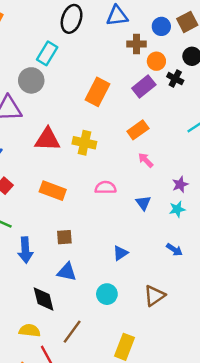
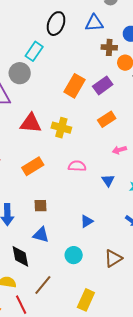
purple rectangle: (144, 86) -> (103, 85), moved
pink arrow: (146, 160) -> (119, 150), moved, turned -64
orange rectangle: (53, 191) -> (33, 166), turned -55

